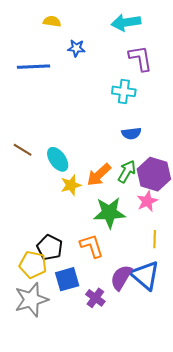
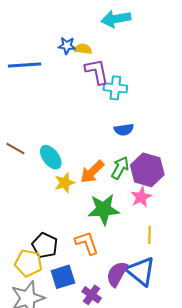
yellow semicircle: (52, 21) -> (83, 49), moved
purple L-shape: (140, 58) -> (97, 72), moved

